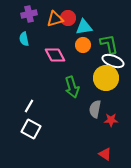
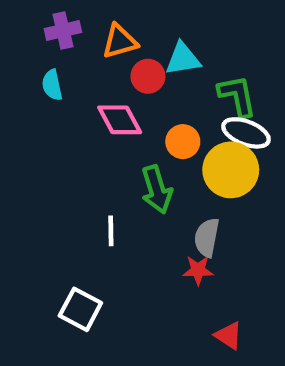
red circle: (68, 18) -> (148, 76), moved
orange circle: (83, 45) -> (183, 142), moved
white line: (29, 106) -> (111, 231), moved, turned -32
red star: (111, 120) -> (198, 270), moved
white square: (31, 129) -> (80, 309), moved

